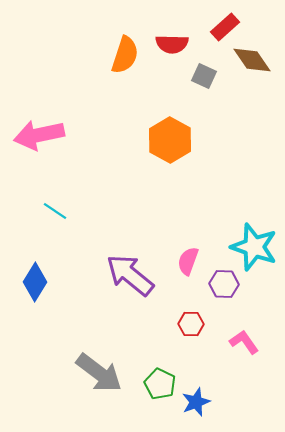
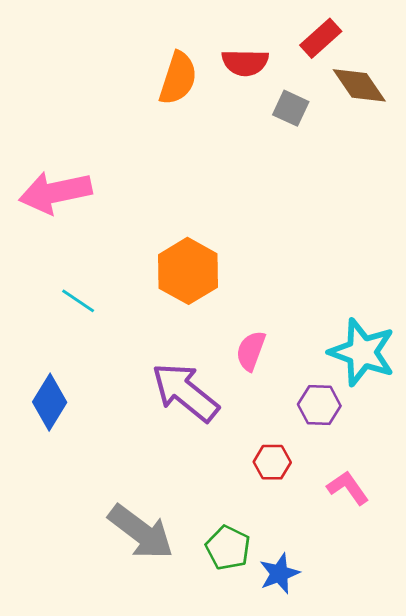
orange hexagon: (170, 140) -> (188, 271), moved
pink semicircle: (188, 261) -> (251, 351), moved

